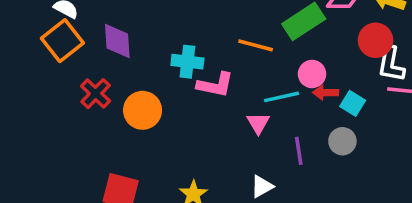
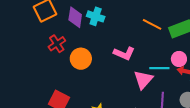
orange line: (256, 45) -> (152, 24), moved
cyan cross: (187, 62) -> (96, 16), moved
pink triangle: (258, 123) -> (143, 80), size x1.5

